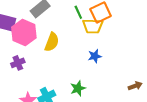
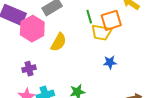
blue star: (95, 56) -> (110, 62), moved
purple cross: (18, 63) -> (29, 69), moved

